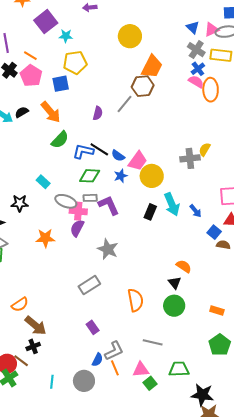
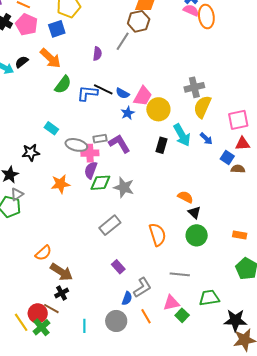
yellow semicircle: (205, 149) -> (202, 107), moved, size x1.6
green diamond: (90, 176) -> (100, 183), moved
orange semicircle: (184, 266) -> (185, 197), moved
orange line: (115, 368) -> (146, 316), moved

